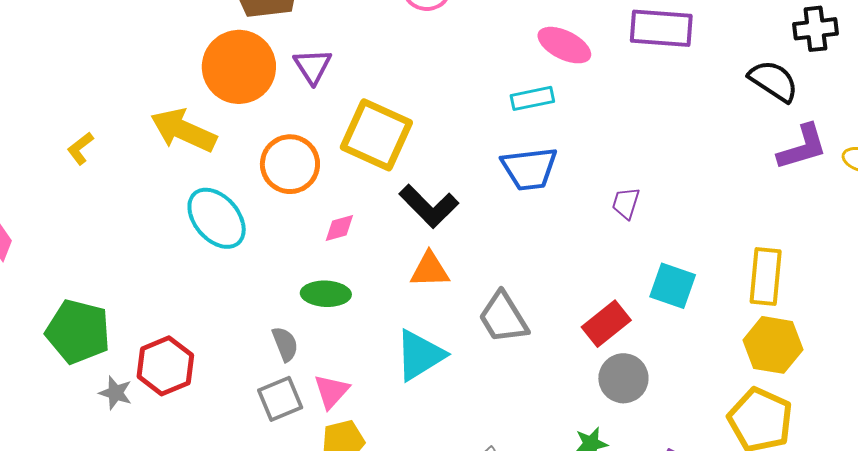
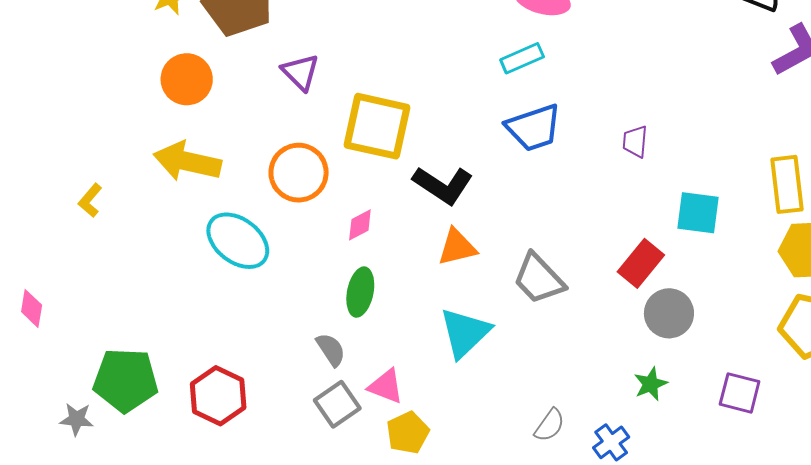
orange circle: (239, 67) -> (187, 79), moved, size x0.7
green ellipse: (326, 294) -> (360, 292), turned -69
pink triangle: (331, 391) -> (386, 386), turned -39
gray star: (116, 393) -> (77, 419), moved

